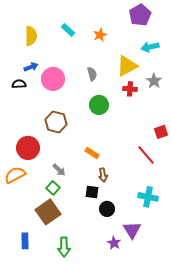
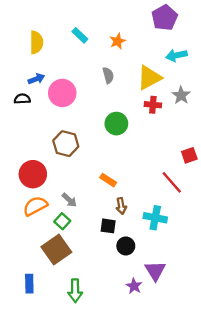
gray semicircle: (92, 74) -> (108, 75), moved
orange semicircle: (15, 175) -> (35, 206), moved
cyan cross: (148, 197) -> (155, 218), moved

